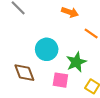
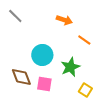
pink square: (60, 80) -> (44, 84), moved

